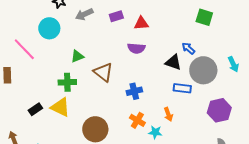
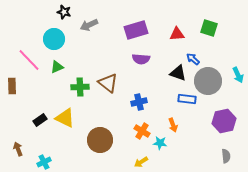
purple rectangle: (116, 16) -> (136, 30), moved, size x1.6
red triangle: (141, 23) -> (177, 34), moved
green triangle: (77, 56) -> (57, 67), moved
green cross: (67, 82) -> (80, 87), moved

